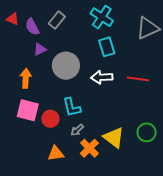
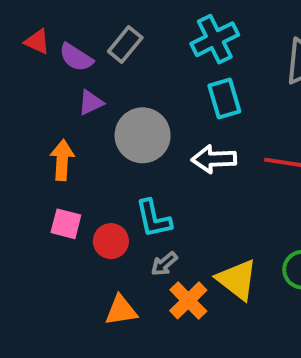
cyan cross: (102, 17) -> (215, 39), turned 30
purple semicircle: (32, 27) -> (76, 57), turned -30
pink square: (28, 110) -> (66, 224), size x0.7

